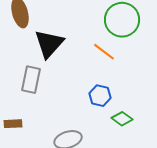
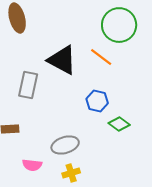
black triangle: (49, 44) -> (62, 60), moved, turned -44

